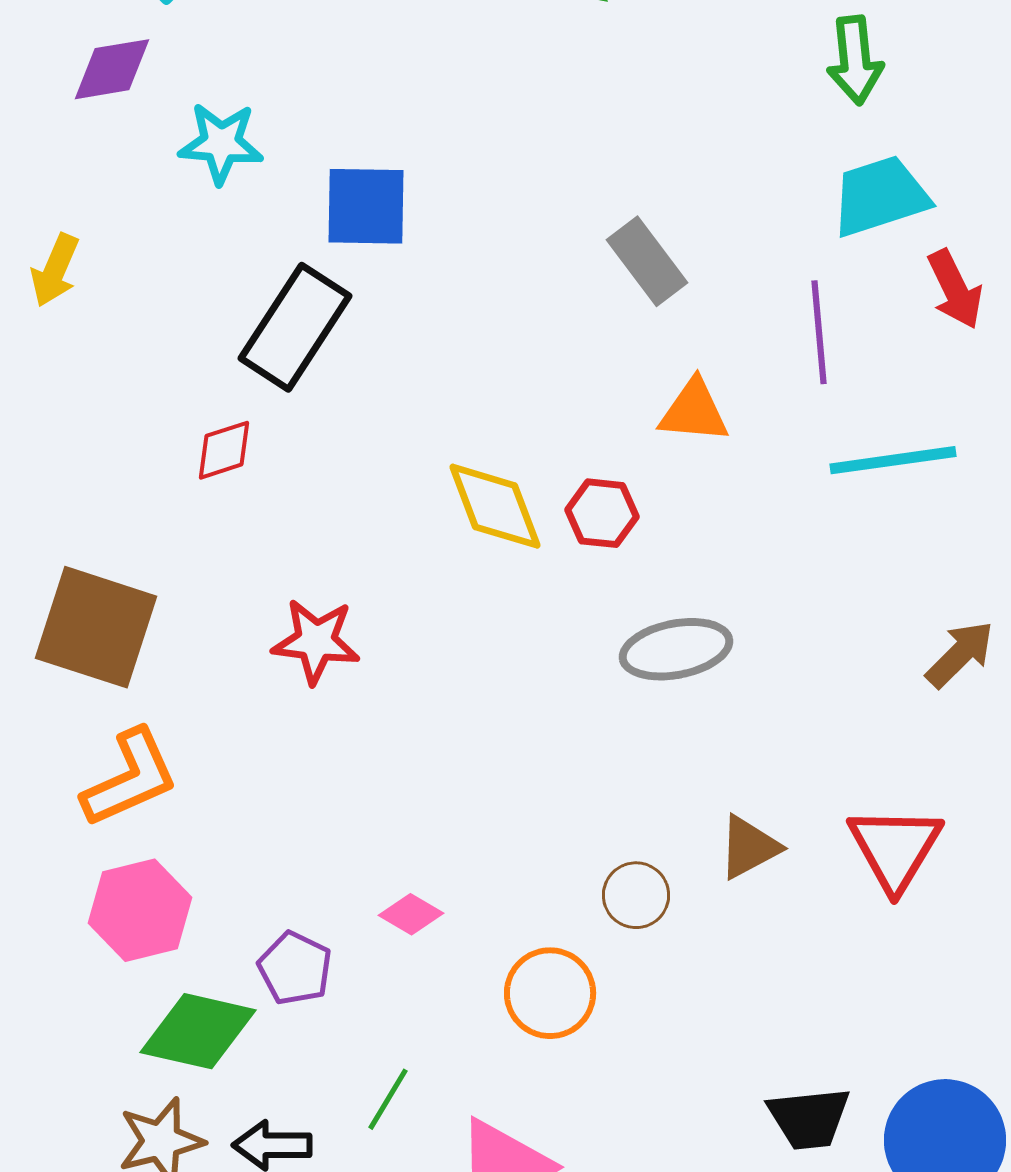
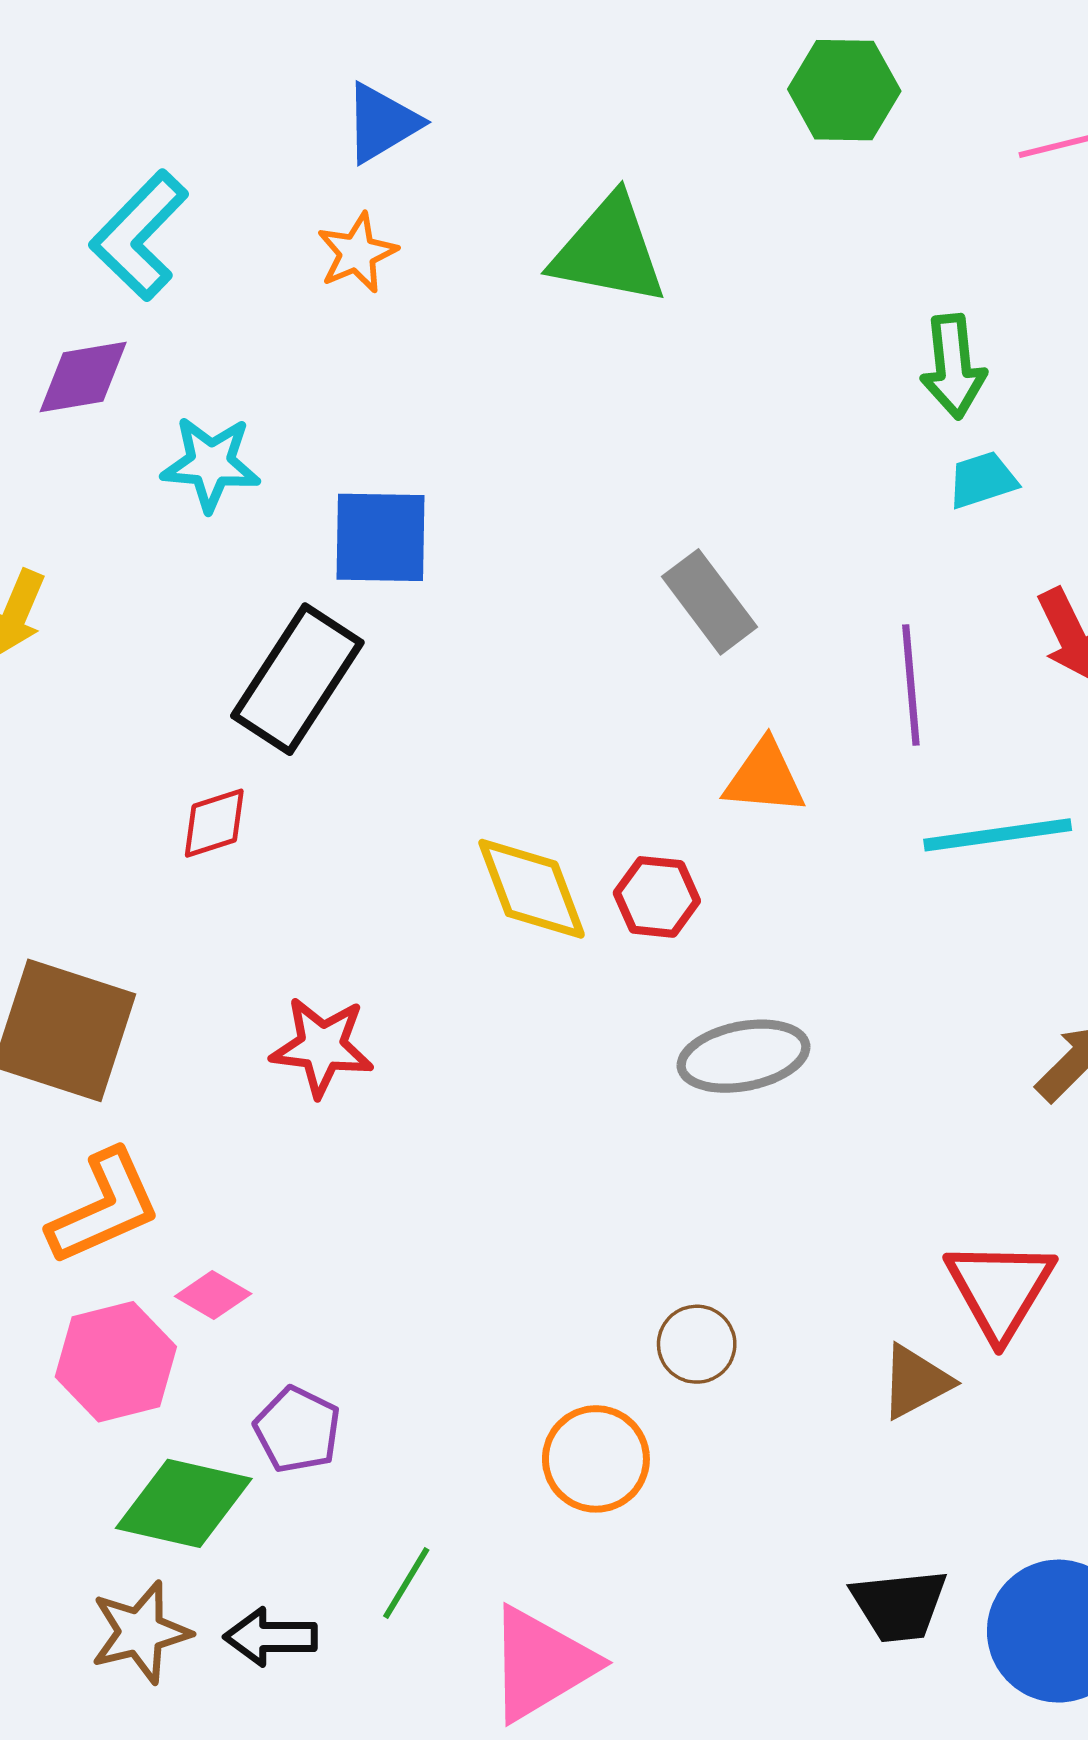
cyan trapezoid: (880, 196) -> (982, 480), moved, size x0.6
brown triangle: (749, 847) -> (916, 1382), moved
pink diamond: (411, 914) -> (213, 1295), moved

